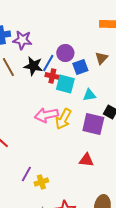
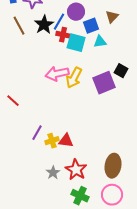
black star: (33, 66) -> (44, 25), turned 30
cyan triangle: (89, 95) -> (100, 42), moved
purple square: (93, 124) -> (104, 83), turned -35
red triangle: (86, 160) -> (66, 141), moved

